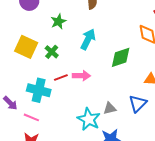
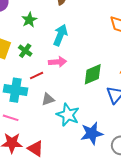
green diamond: (121, 57) -> (93, 74), moved
pink arrow: (81, 76) -> (58, 62), moved
gray triangle: (110, 108) -> (48, 99), moved

